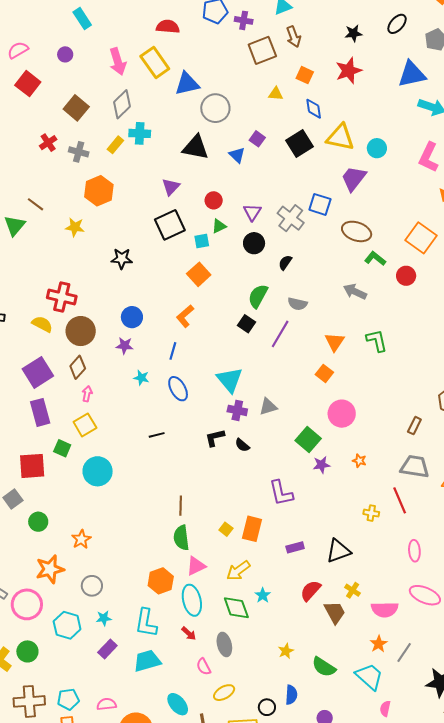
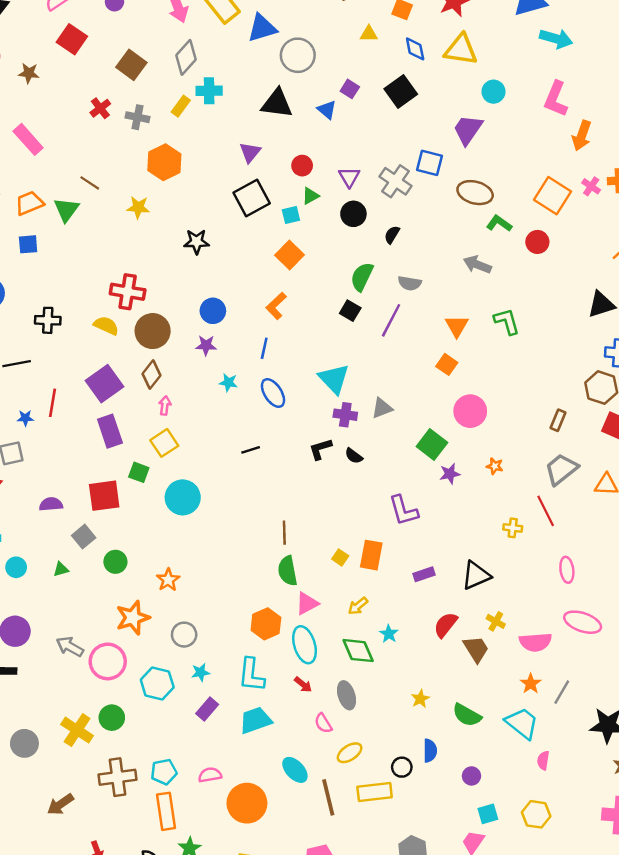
yellow triangle: (340, 137) -> (461, 50), moved
gray trapezoid: (415, 467) -> (561, 469), turned -44
yellow arrow: (238, 571) -> (358, 606), size x0.7

